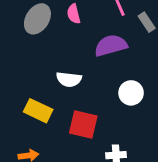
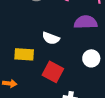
yellow rectangle: (38, 111) -> (24, 54), turned -36

